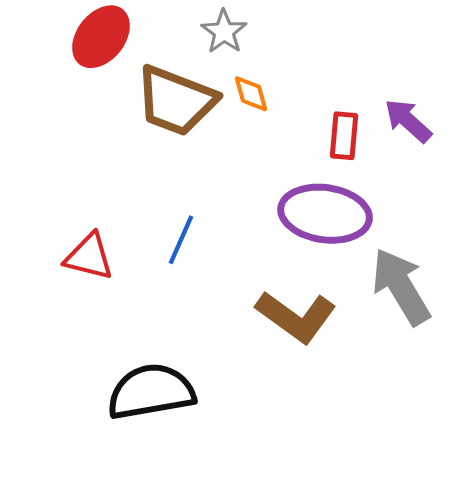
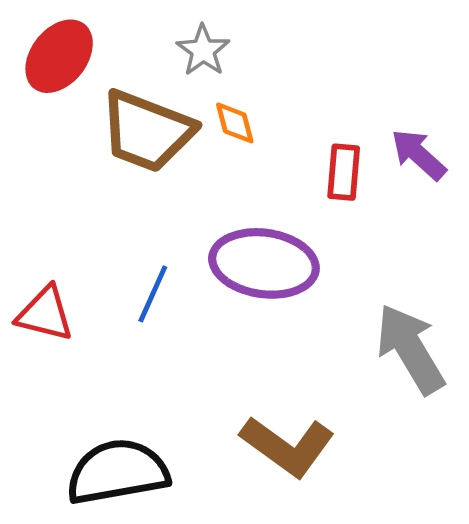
purple ellipse: (325, 214) -> (264, 263), moved
brown L-shape: (296, 317) -> (287, 446), moved

